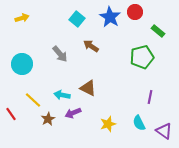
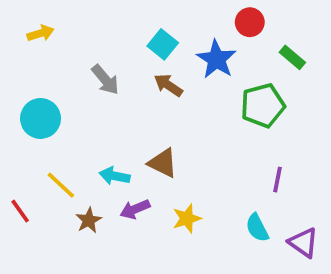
blue star: (110, 17) -> (216, 59), moved
cyan square: (77, 19) -> (163, 44), moved
gray arrow: (60, 54) -> (105, 80), moved
yellow star: (108, 124) -> (187, 218), moved

